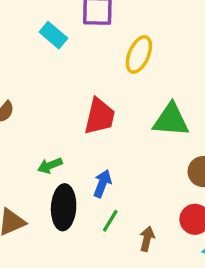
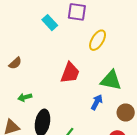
green arrow: (50, 166) -> (25, 97), moved
blue arrow: (102, 184) -> (97, 102), moved

